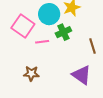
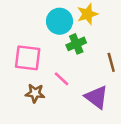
pink square: (23, 26) -> (28, 58), moved, turned -30
pink line: (42, 42) -> (61, 79), moved, turned 48

